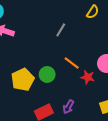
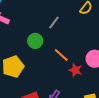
green circle: (47, 74) -> (35, 41), moved

